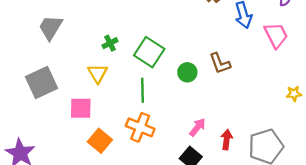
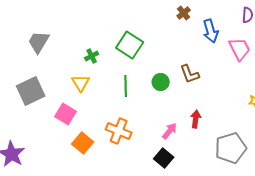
green square: (149, 52) -> (130, 45), moved
green line: (142, 90) -> (126, 86), moved
pink square: (81, 108) -> (66, 114), turned 30
red arrow: (227, 140) -> (196, 119), moved

